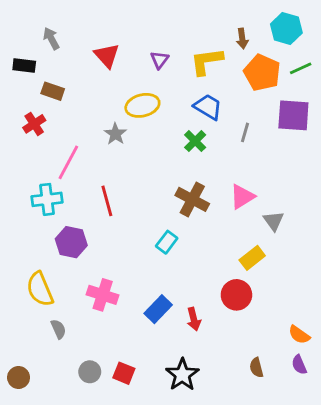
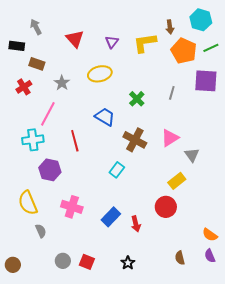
blue trapezoid: (208, 107) -> (105, 117), moved
gray star: (115, 134) -> (62, 83), moved
black star: (182, 375) -> (128, 263), size x0.6

